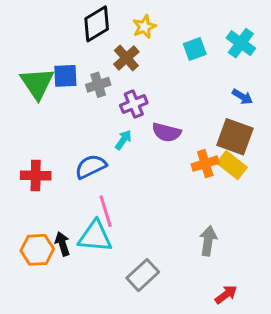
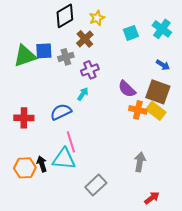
green triangle: (37, 83) -> (25, 56), turned 45
purple semicircle: (167, 132) -> (127, 89), moved, turned 30
orange cross: (205, 164) -> (138, 110), turned 30

